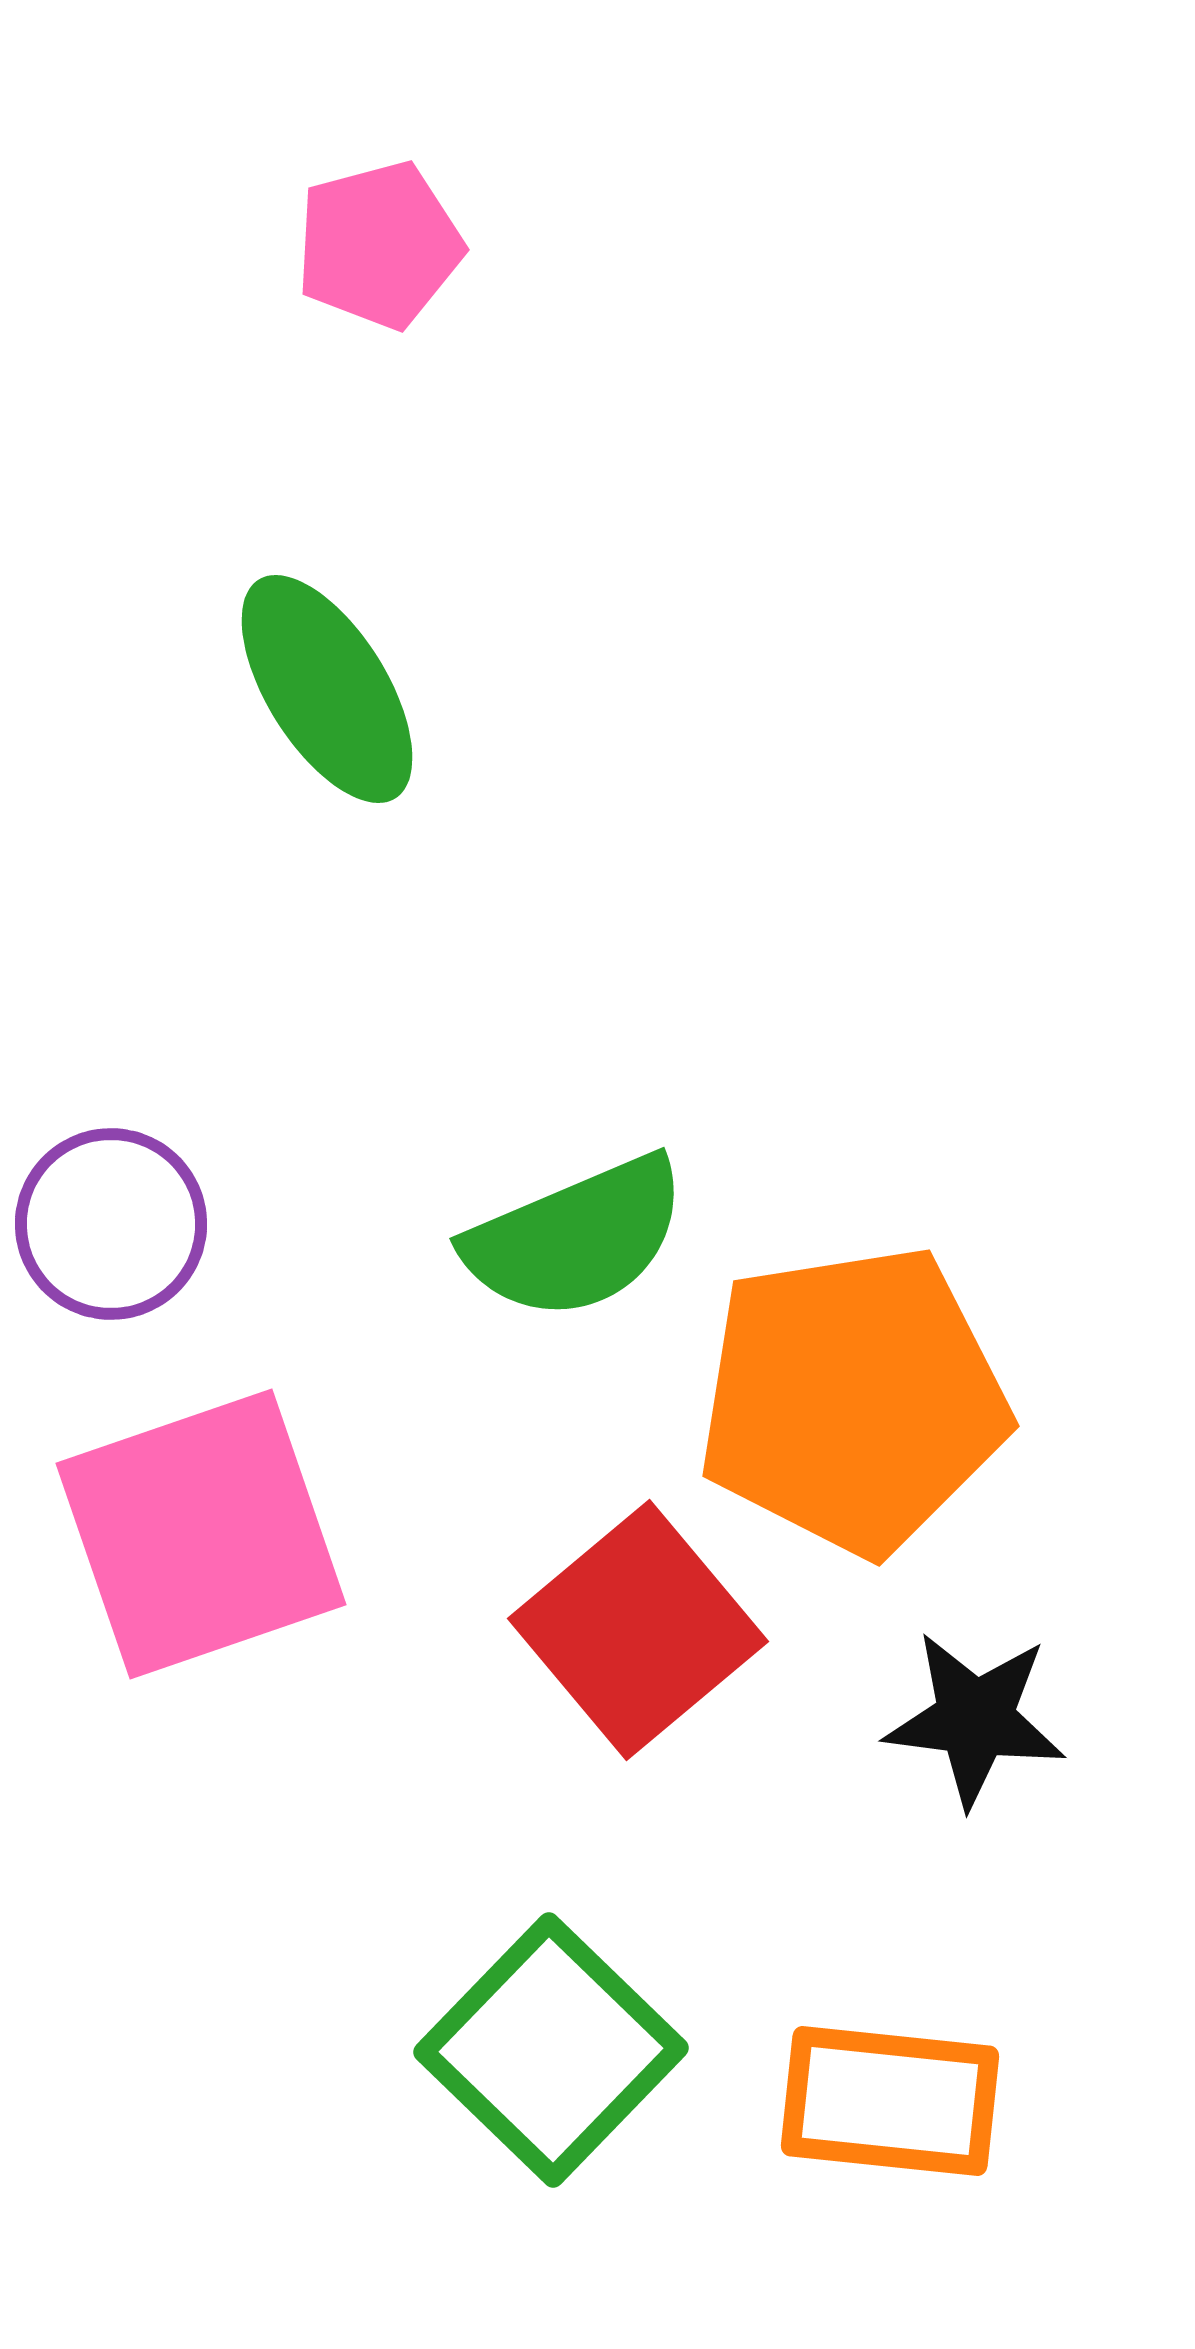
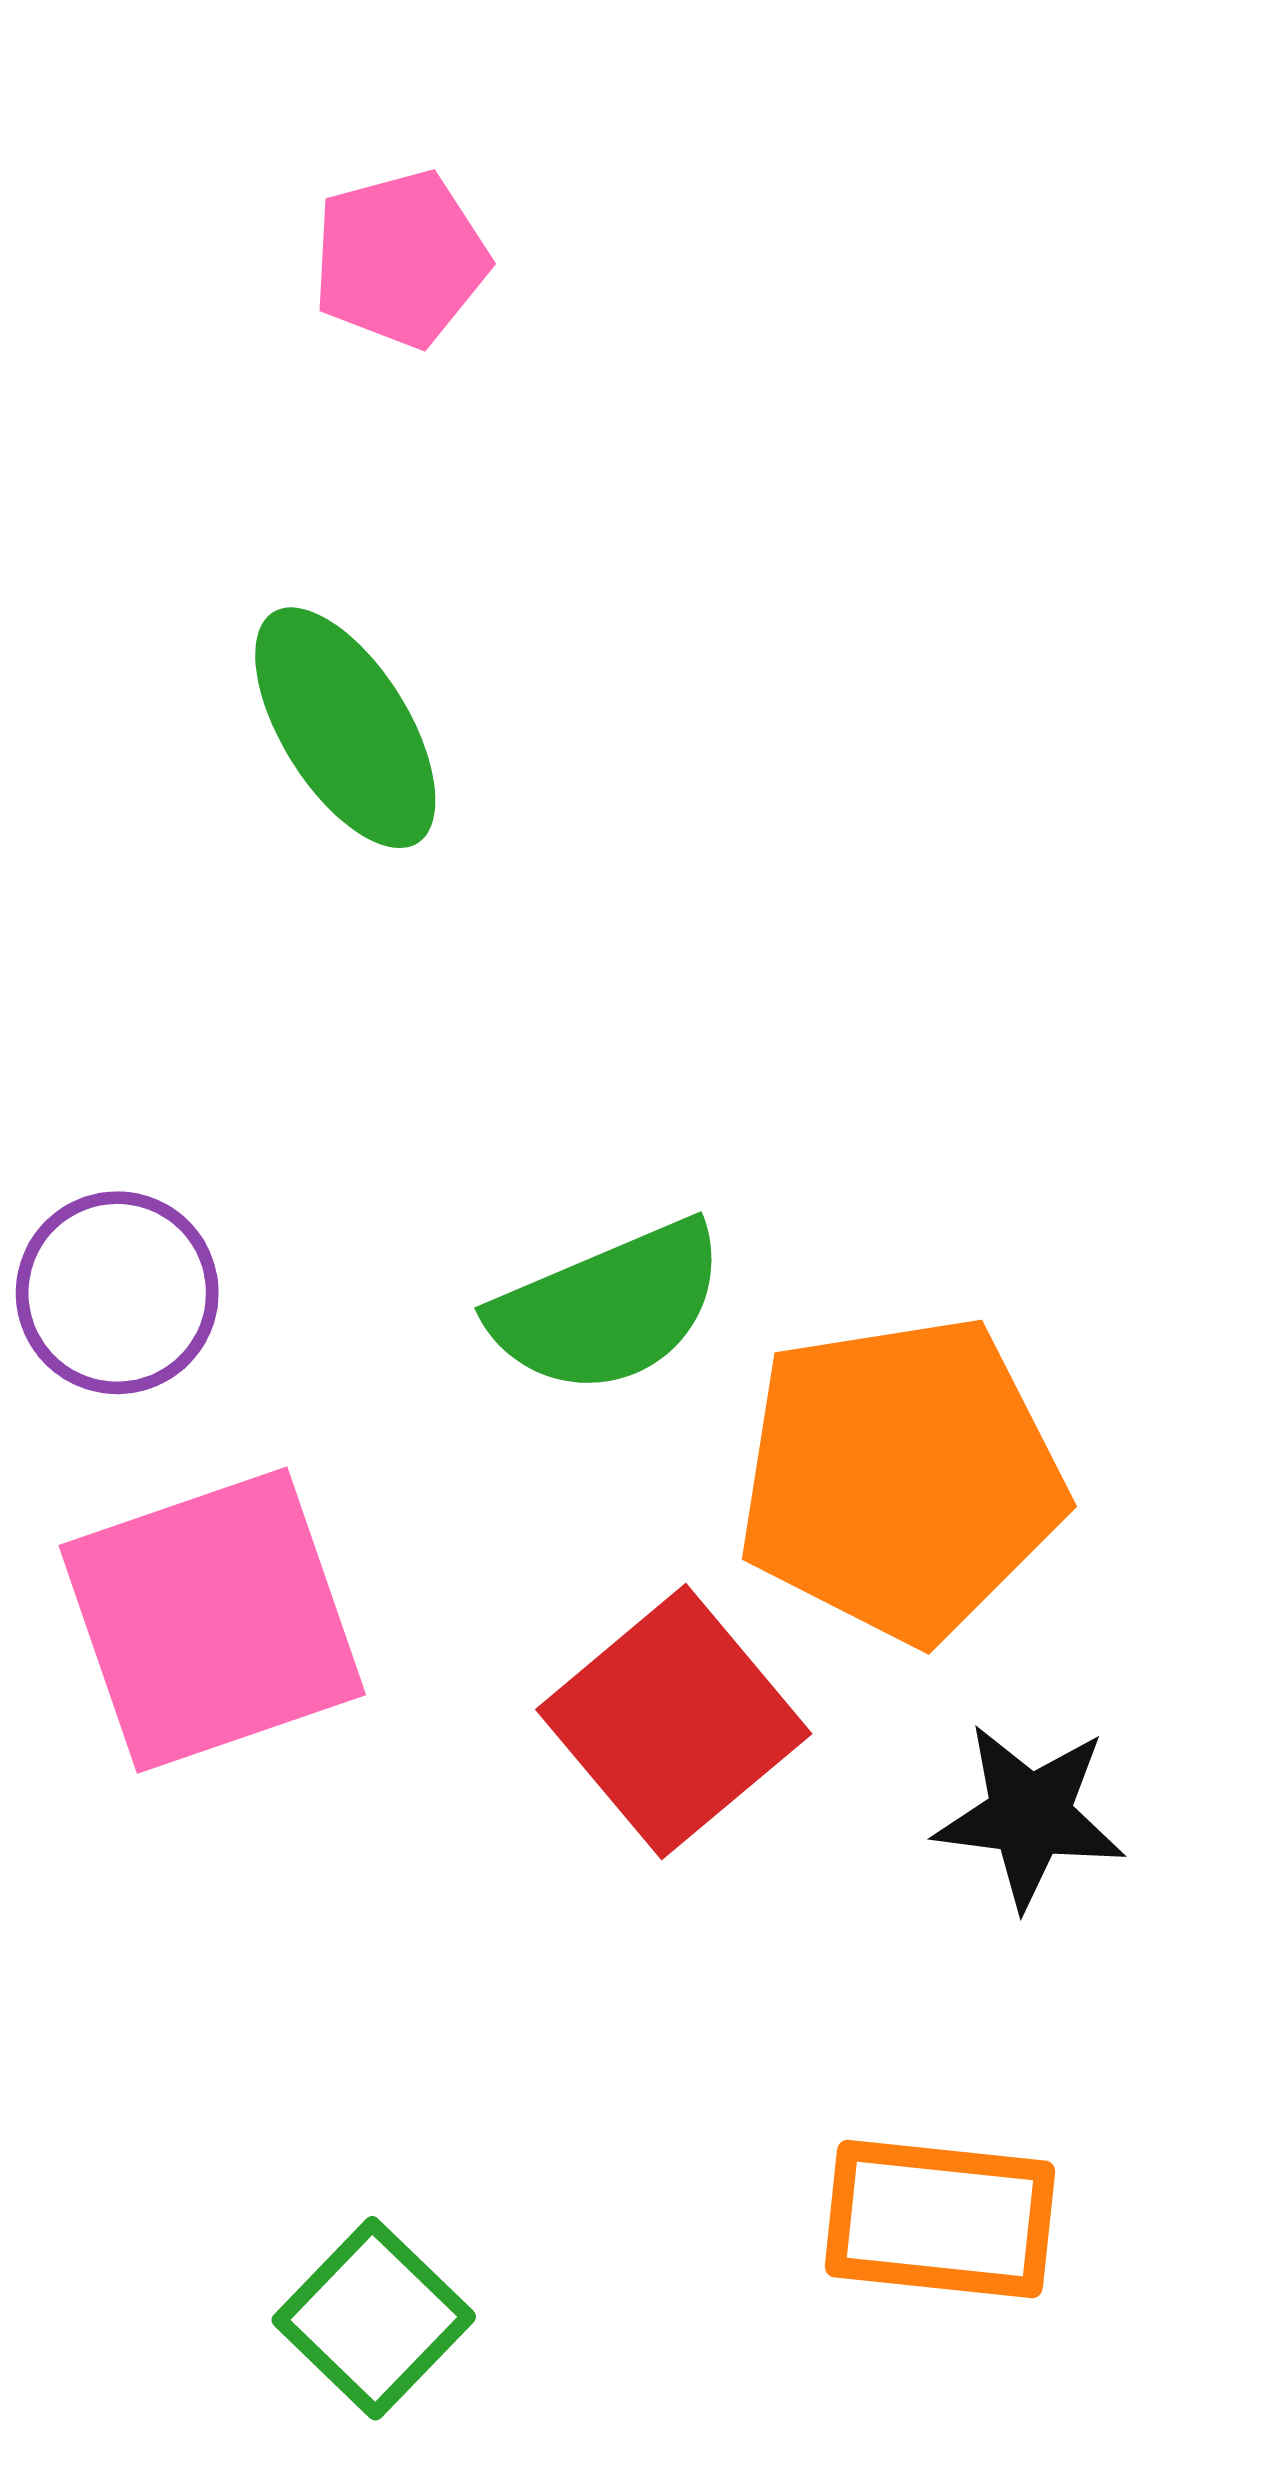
green square: (551, 2050) -> (374, 2318), moved, size x0.7

